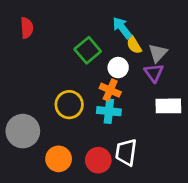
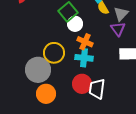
white circle: (118, 68) -> (75, 24), moved
gray circle: (23, 131) -> (38, 70), moved
red circle: (98, 160) -> (82, 84), moved

